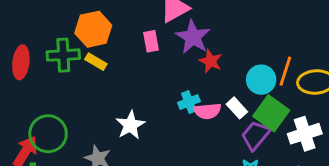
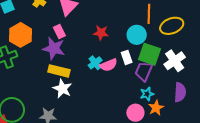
purple star: (193, 37) -> (54, 48), moved
yellow rectangle: (96, 62) -> (59, 71), moved, size x1.5
orange line: (285, 71) -> (149, 14), moved
white rectangle: (237, 108) -> (127, 57), turned 40

